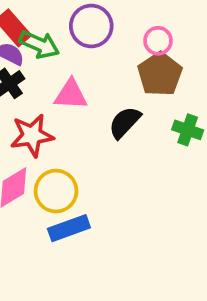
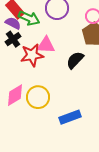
red star: (32, 135) -> (32, 55), moved
blue rectangle: (69, 228) -> (70, 117), moved

